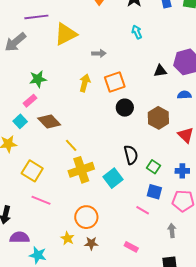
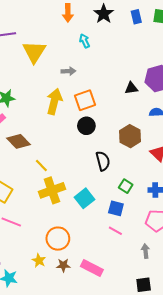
cyan arrow: (137, 32) -> (85, 41), moved
yellow triangle: (66, 34) -> (34, 52), turned -30
yellow arrow: (85, 83) -> (54, 101), size x1.4
black circle: (125, 108) -> (86, 126), moved
black semicircle: (131, 155) -> (103, 161), moved
blue square: (154, 192) -> (116, 208), moved
pink rectangle: (131, 247) -> (92, 268), moved, size x1.5

